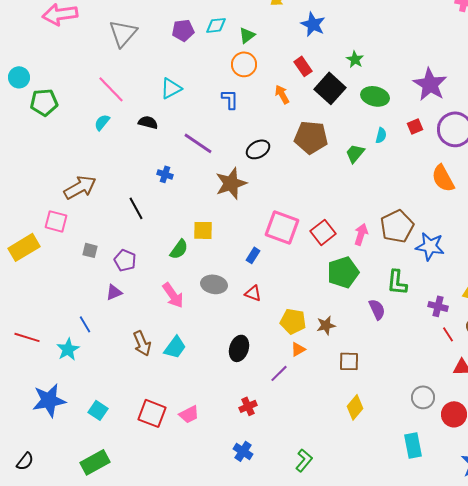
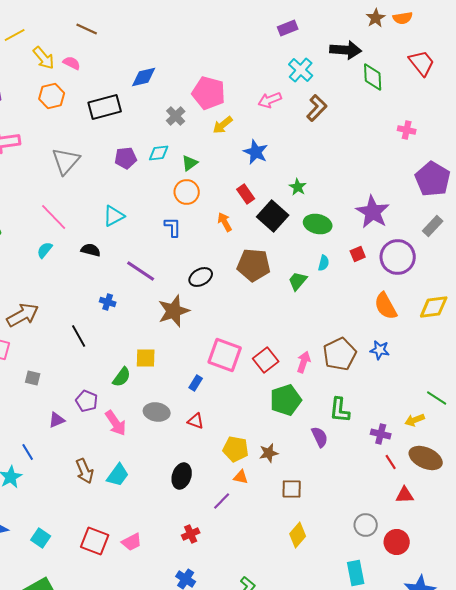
blue star: (430, 246) -> (380, 350), moved, size x0.7
purple pentagon: (125, 260) -> (87, 401), moved
orange triangle: (298, 349) -> (241, 477), turned 42

